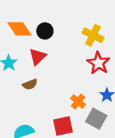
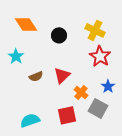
black circle: (45, 31) -> (59, 35), moved
red triangle: (37, 57) -> (62, 75), moved

